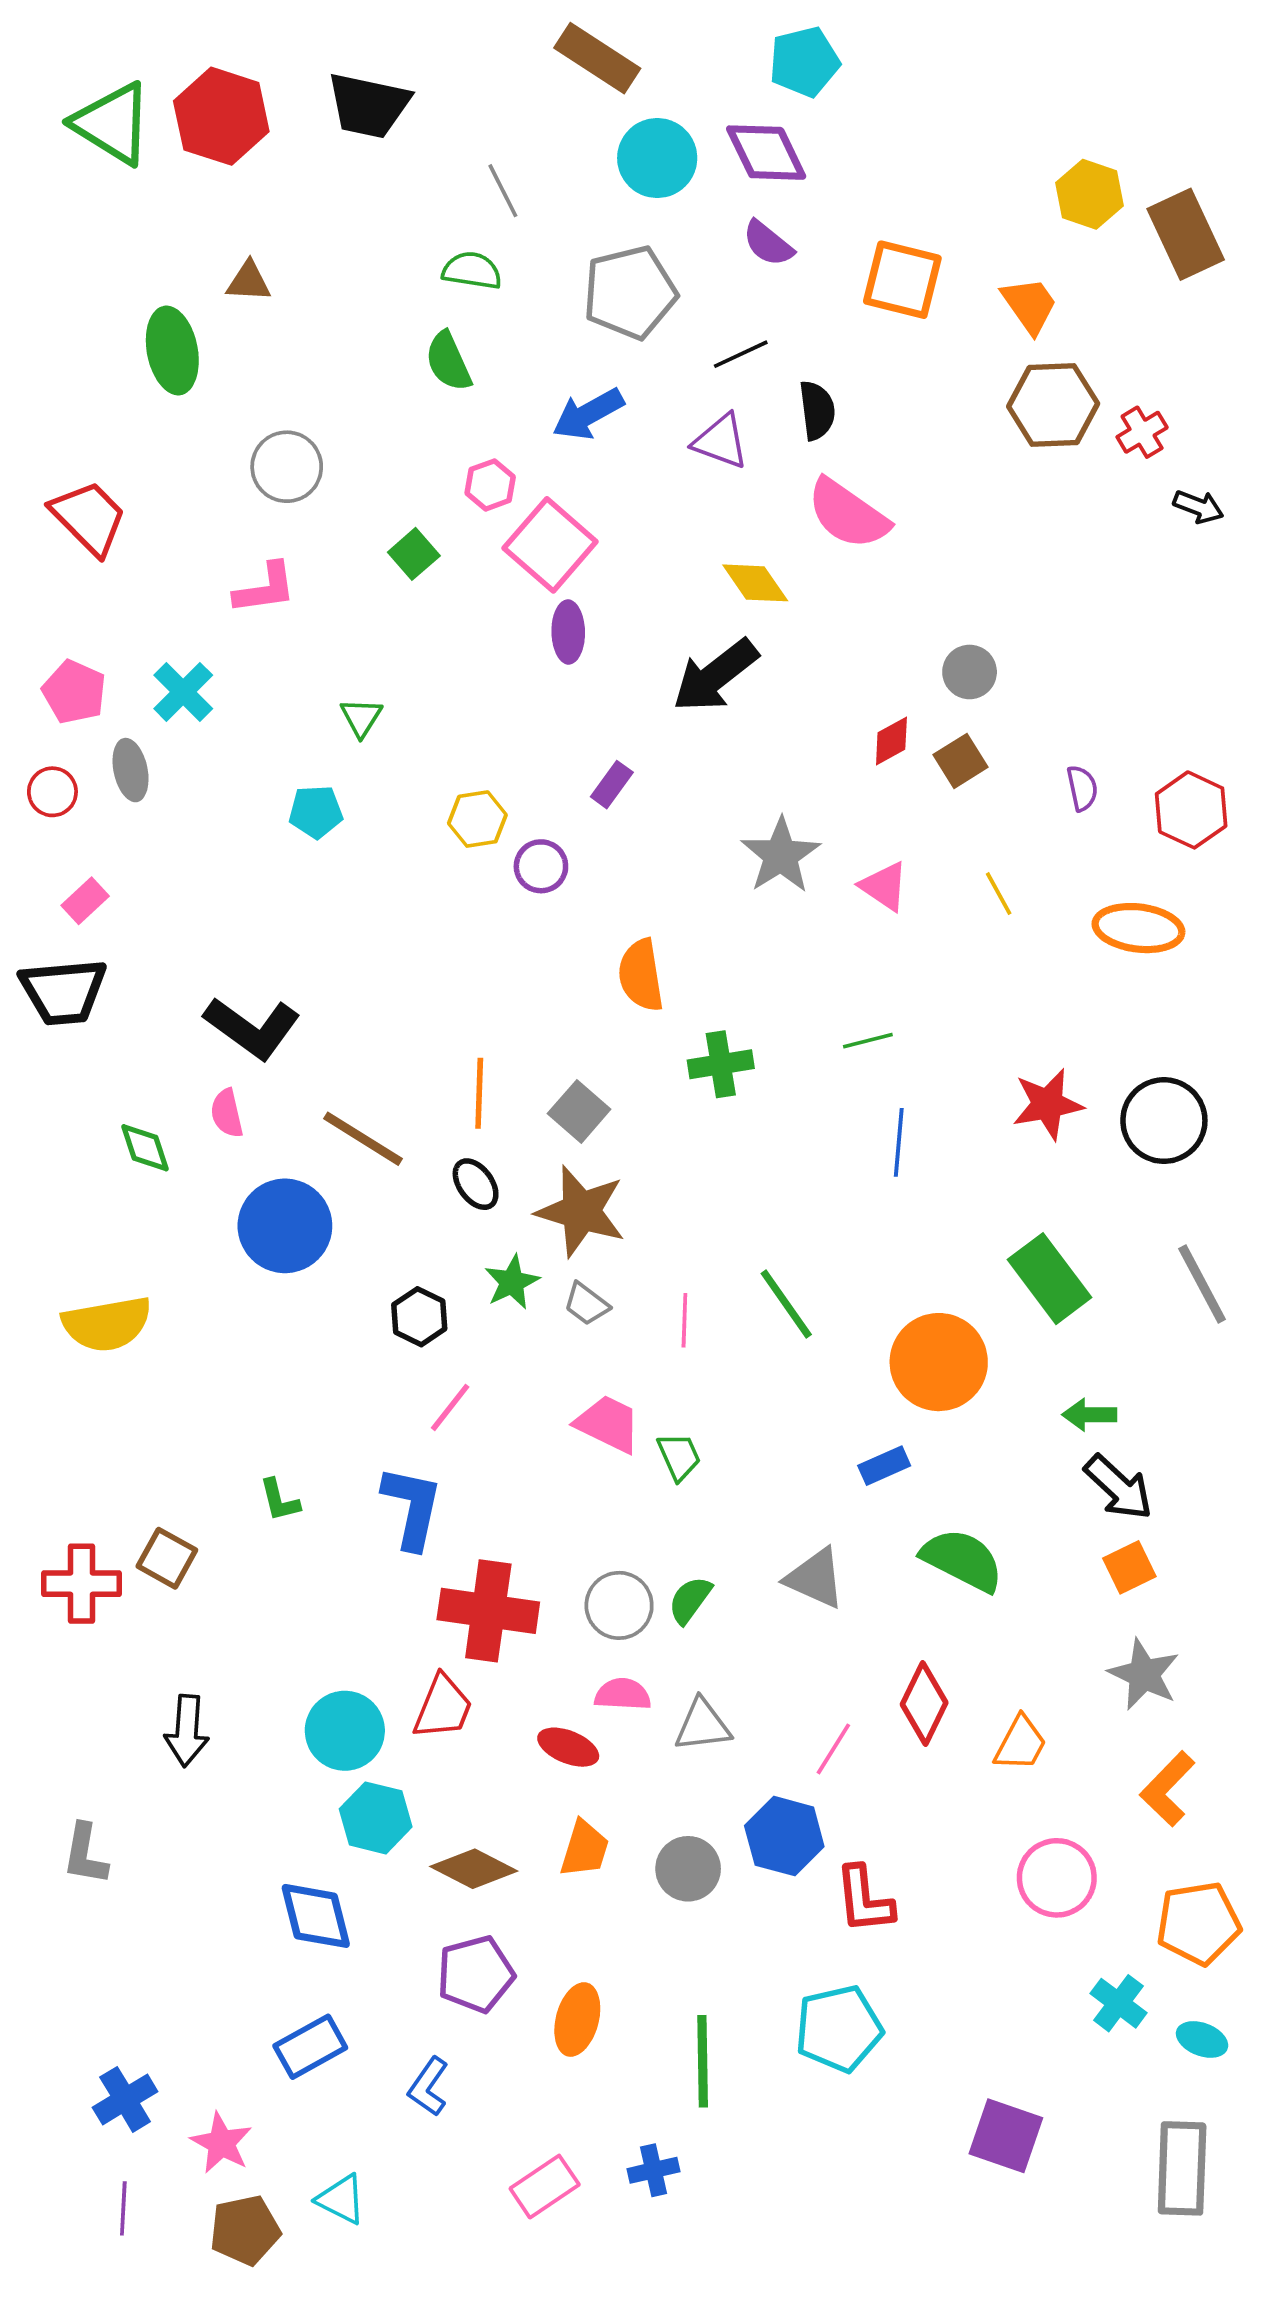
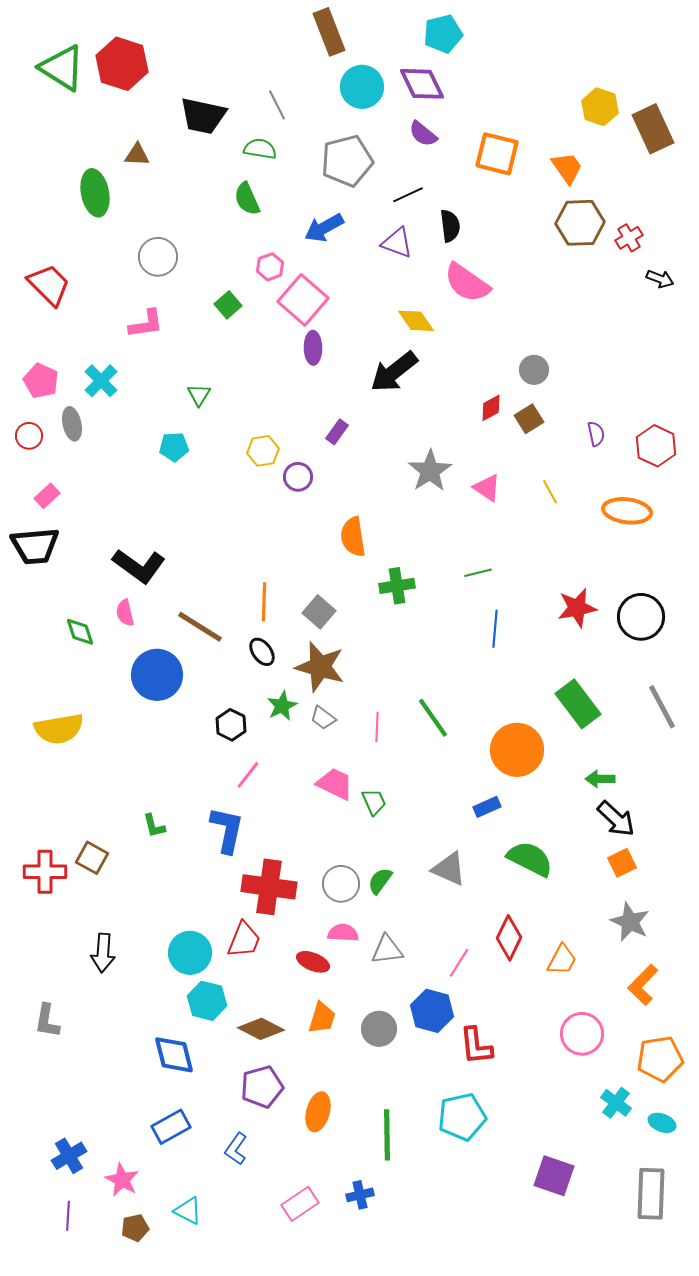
brown rectangle: (597, 58) -> (329, 32), turned 36
black trapezoid: (368, 105) -> (203, 116), moved
brown pentagon: (245, 2230) -> (135, 1228), size x0.7

